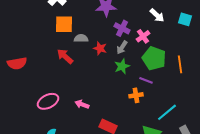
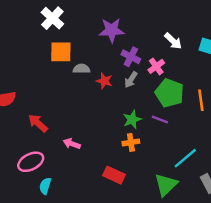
red arrow: (65, 56) -> (38, 123), moved
green star: (122, 66) -> (132, 120), moved
orange cross: (136, 95) -> (131, 142), moved
pink ellipse: (48, 101) -> (31, 162), moved
pink arrow: (82, 104) -> (72, 144), moved

